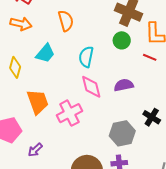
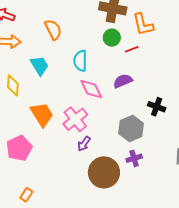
cyan trapezoid: (45, 53) -> (40, 66), turned -60
red line: (150, 57) -> (132, 49), moved, turned -32
purple arrow: (35, 150) -> (84, 144), moved

